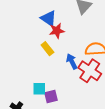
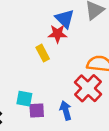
blue triangle: (49, 18) -> (65, 19), moved
blue arrow: (72, 61) -> (66, 111), moved

